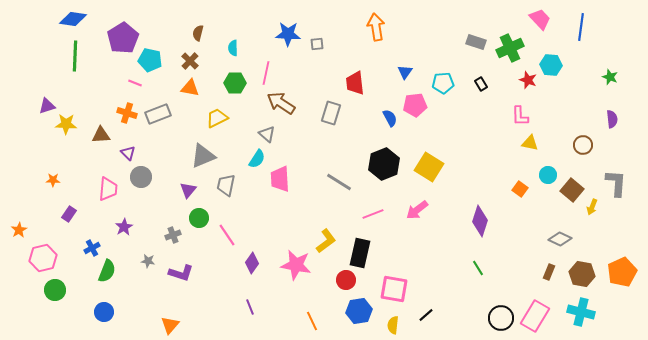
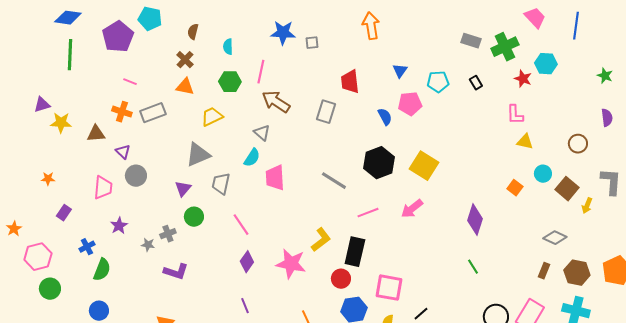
cyan pentagon: (150, 60) -> (150, 19), moved
pink line: (227, 235) -> (241, 225), moved
gray star: (148, 261) -> (148, 245), moved

